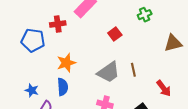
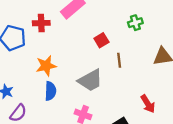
brown line: (133, 70) -> (119, 60), moved
blue semicircle: (63, 87) -> (50, 91), moved

